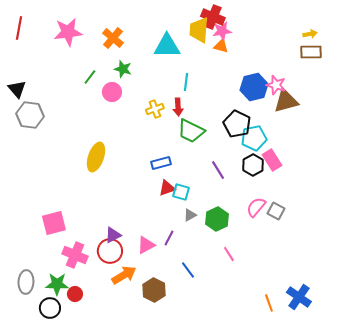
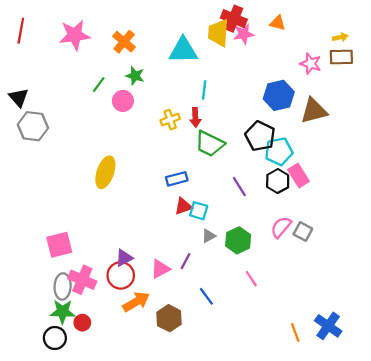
orange triangle: (221, 46) -> (278, 23), moved
pink star: (276, 85) -> (311, 64), moved
gray ellipse: (26, 282) -> (63, 286), moved

